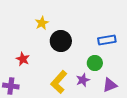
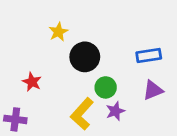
green circle: (95, 63) -> (106, 87), moved
purple triangle: (110, 85) -> (153, 90), moved

